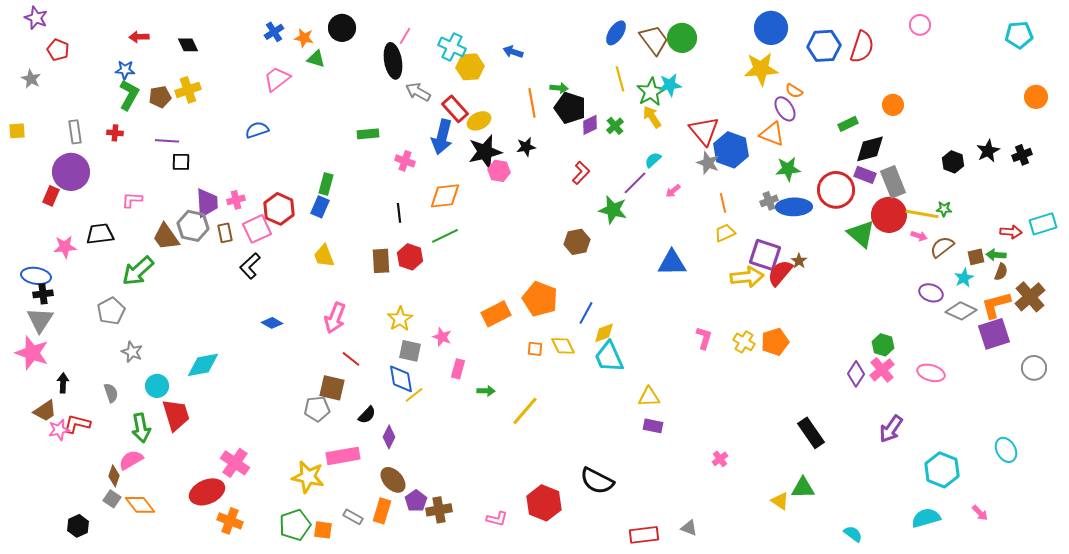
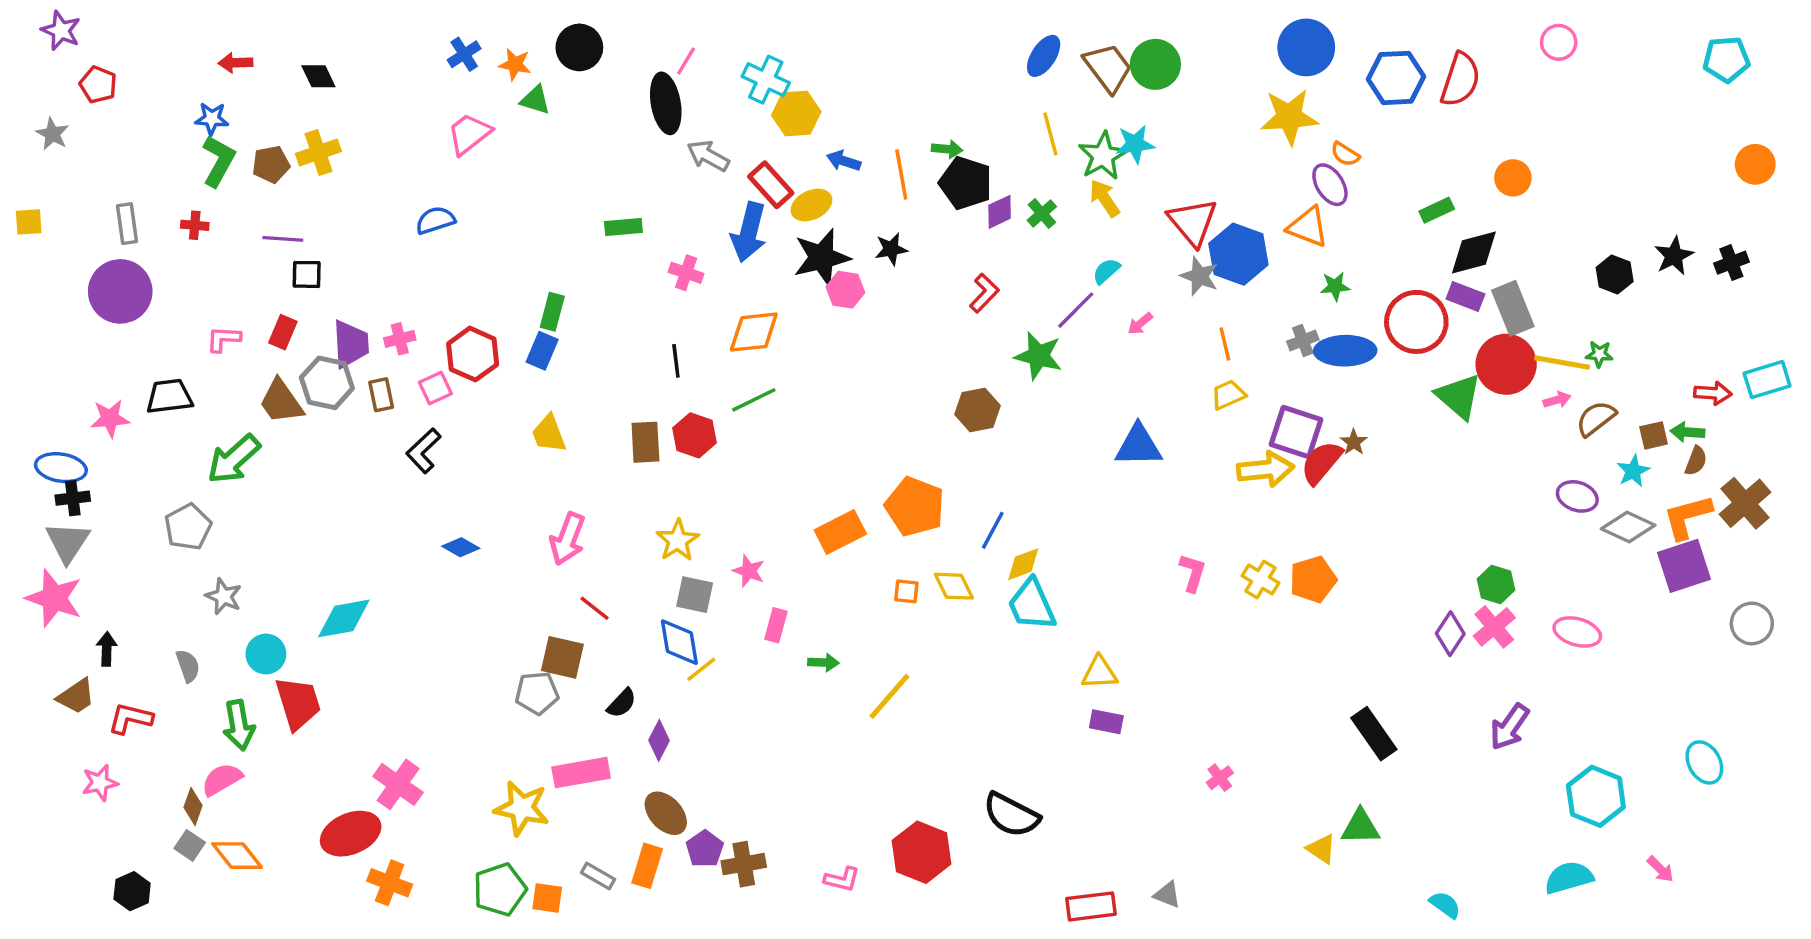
blue arrow: (513, 52) -> (844, 161), moved
green star: (788, 169) -> (1335, 286), size x0.7
red rectangle: (51, 196) -> (283, 332), moved
pink square: (257, 229) -> (435, 388), size x0.7
pink arrow: (919, 236) -> (1557, 400), turned -35
pink star: (59, 430) -> (100, 783), moved

